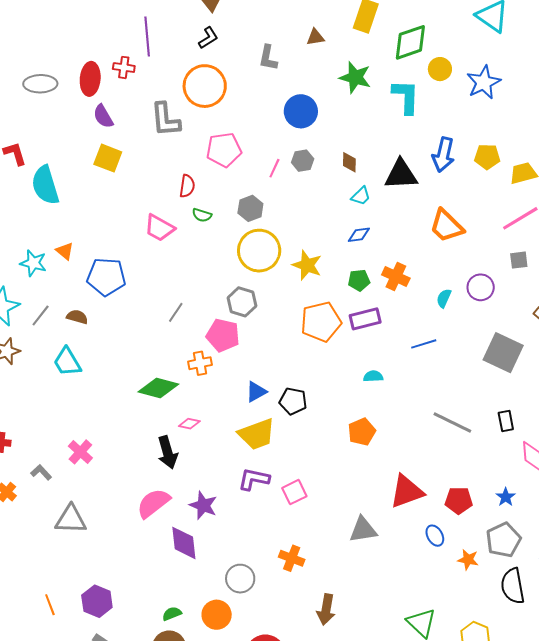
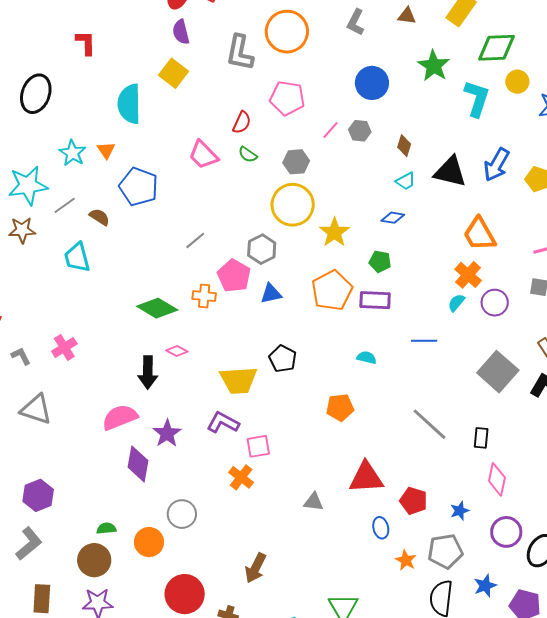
cyan semicircle: (45, 185) -> (129, 104), moved
orange cross: (396, 276) -> (468, 275), moved
orange pentagon: (321, 322) -> (332, 290), turned -30
blue triangle: (256, 392) -> (271, 294), moved
gray triangle: (363, 530) -> (314, 502), size x0.7
orange cross: (292, 558) -> (241, 477), moved

